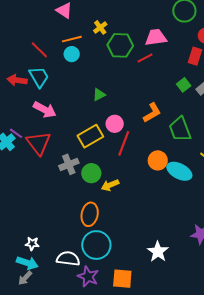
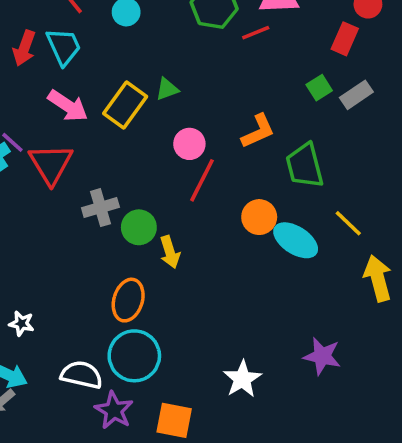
red arrow: (17, 80) -> (24, 48), turned -84
yellow rectangle: (90, 136) -> (125, 105), moved, turned -30
yellow arrow: (110, 185) -> (170, 252), turned -90
white star: (32, 244) -> (21, 323), moved

